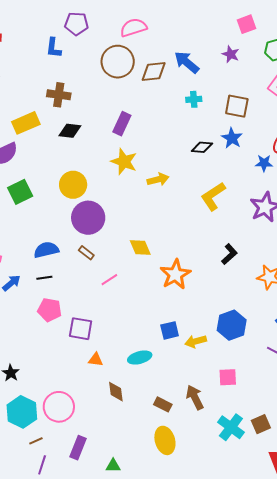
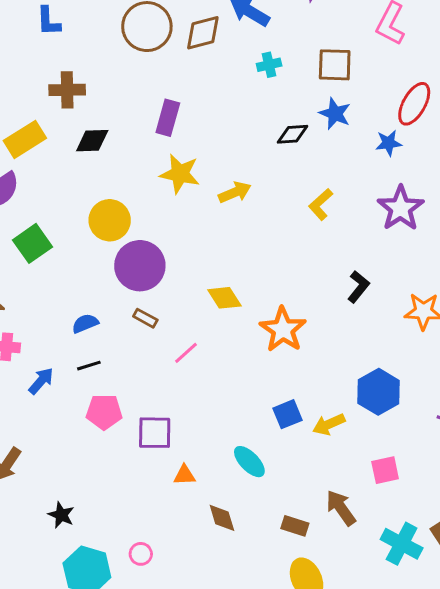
yellow L-shape: (213, 196) -> (321, 204), size x0.7
blue semicircle: (46, 250) -> (85, 323), size x0.7
cyan ellipse: (140, 358) -> (249, 462), turned 70
pink circle: (59, 407) -> (141, 554), size x0.5

